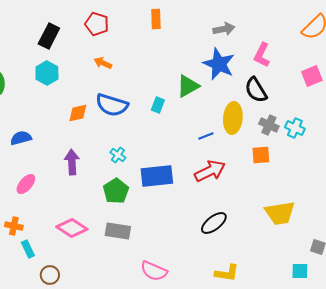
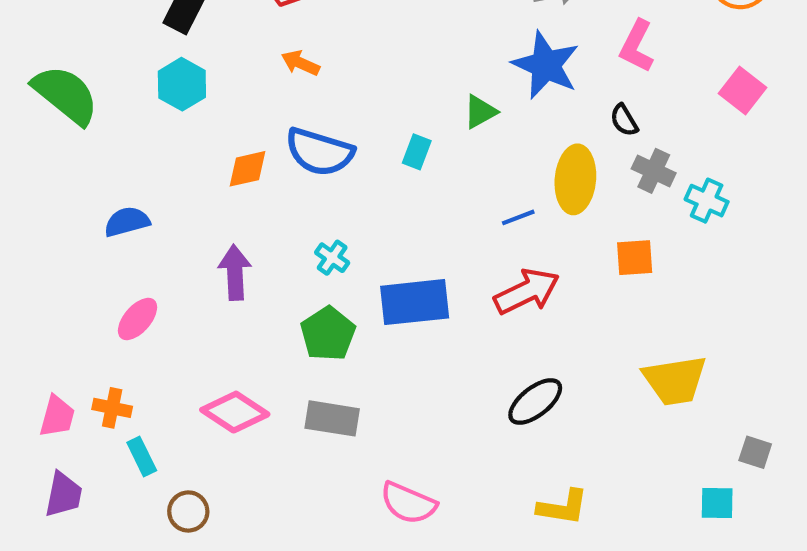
pink square: (312, 76) -> (743, 91), turned -30
green triangle: (188, 86) -> (480, 112), size x0.7
black semicircle: (256, 90) -> (624, 120), size x0.6
gray cross: (269, 125) -> (654, 171), moved

